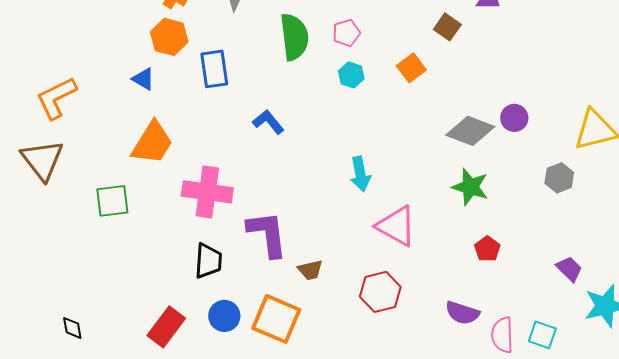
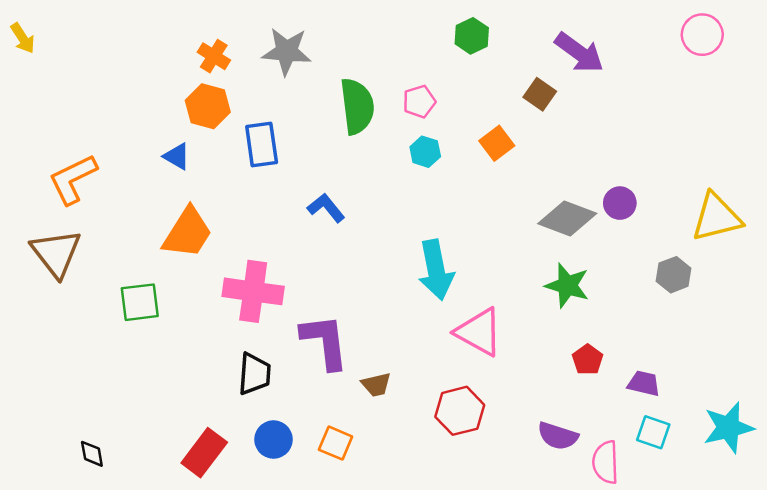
cyan arrow: (360, 174) -> (436, 270), size x1.4
purple trapezoid: (569, 269) -> (644, 383), moved, turned -32
orange square: (276, 319) -> (336, 443), size x0.6
cyan square: (542, 335) -> (653, 432), moved

